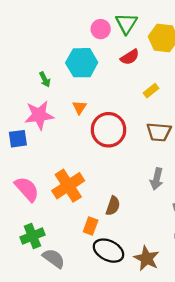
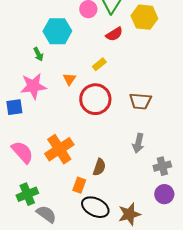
cyan hexagon: (82, 63) -> (57, 31), moved
yellow rectangle: (151, 91) -> (99, 64), moved
brown star: (147, 258) -> (129, 214), turned 30

